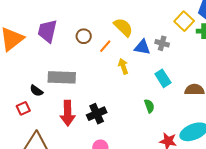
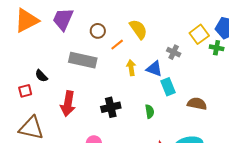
blue triangle: (142, 47) -> (154, 69), moved
gray rectangle: (62, 77) -> (83, 60), moved
black cross: (97, 114) -> (111, 107), moved

